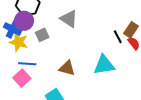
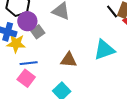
purple circle: (24, 21) -> (27, 21), moved
black line: (118, 37) -> (112, 11), moved

